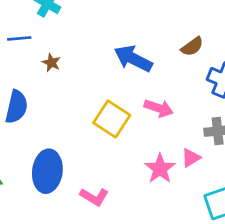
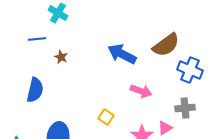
brown semicircle: (192, 46) -> (166, 45), size x1.6
yellow square: (112, 119) -> (106, 117), moved, size x0.6

